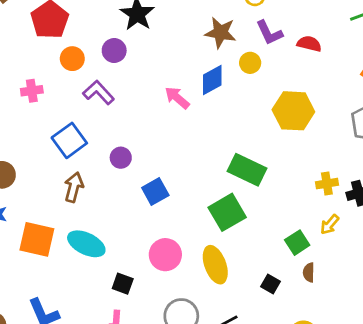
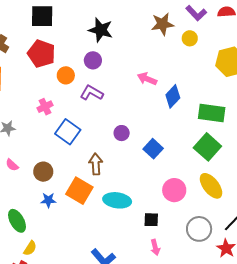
blue diamond: (212, 80) -> (173, 96), moved
blue square: (69, 140) -> (68, 132), moved
orange square: (37, 239) -> (79, 191), moved, turned 36

